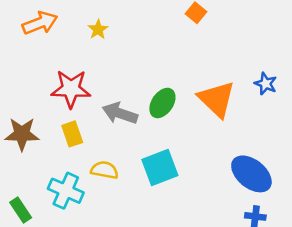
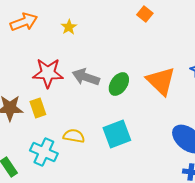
gray arrow: (120, 113) -> (86, 77), moved
yellow rectangle: (72, 134) -> (38, 108), moved

